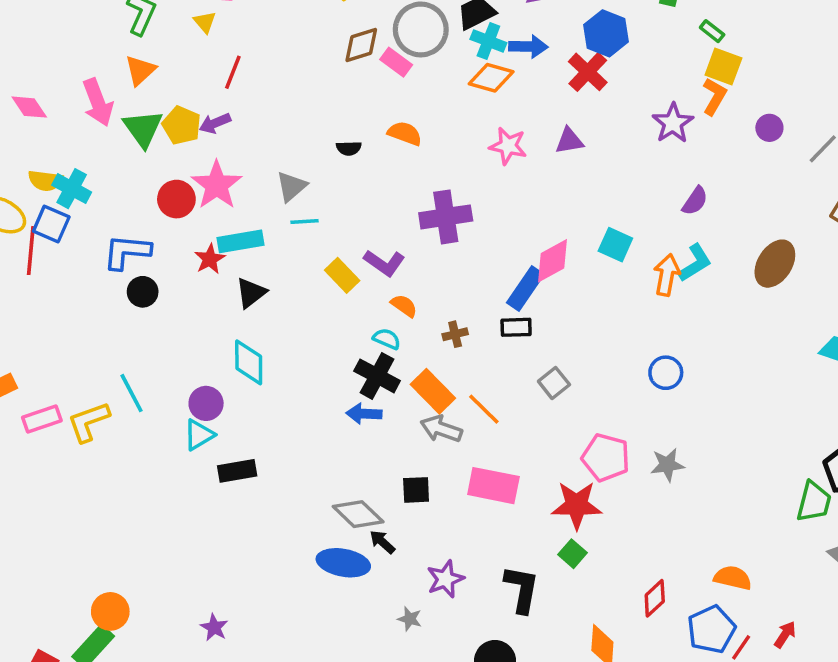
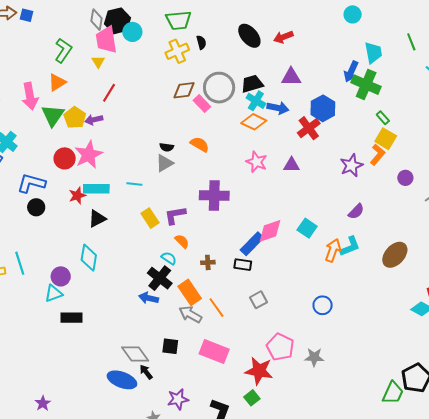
gray triangle: (291, 186) -> (164, 163), moved
purple L-shape: (384, 263) -> (175, 215), turned 125

